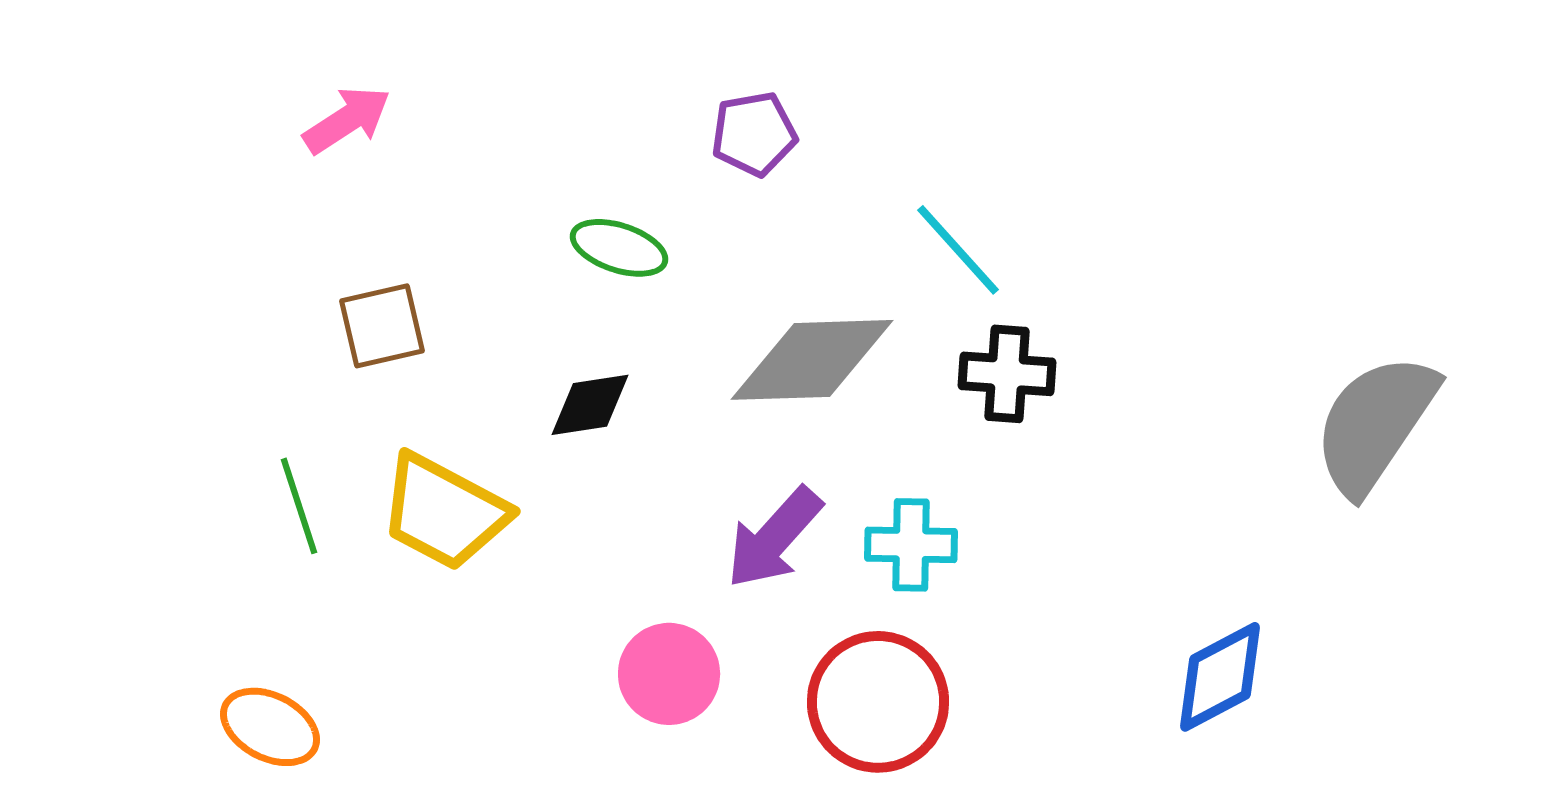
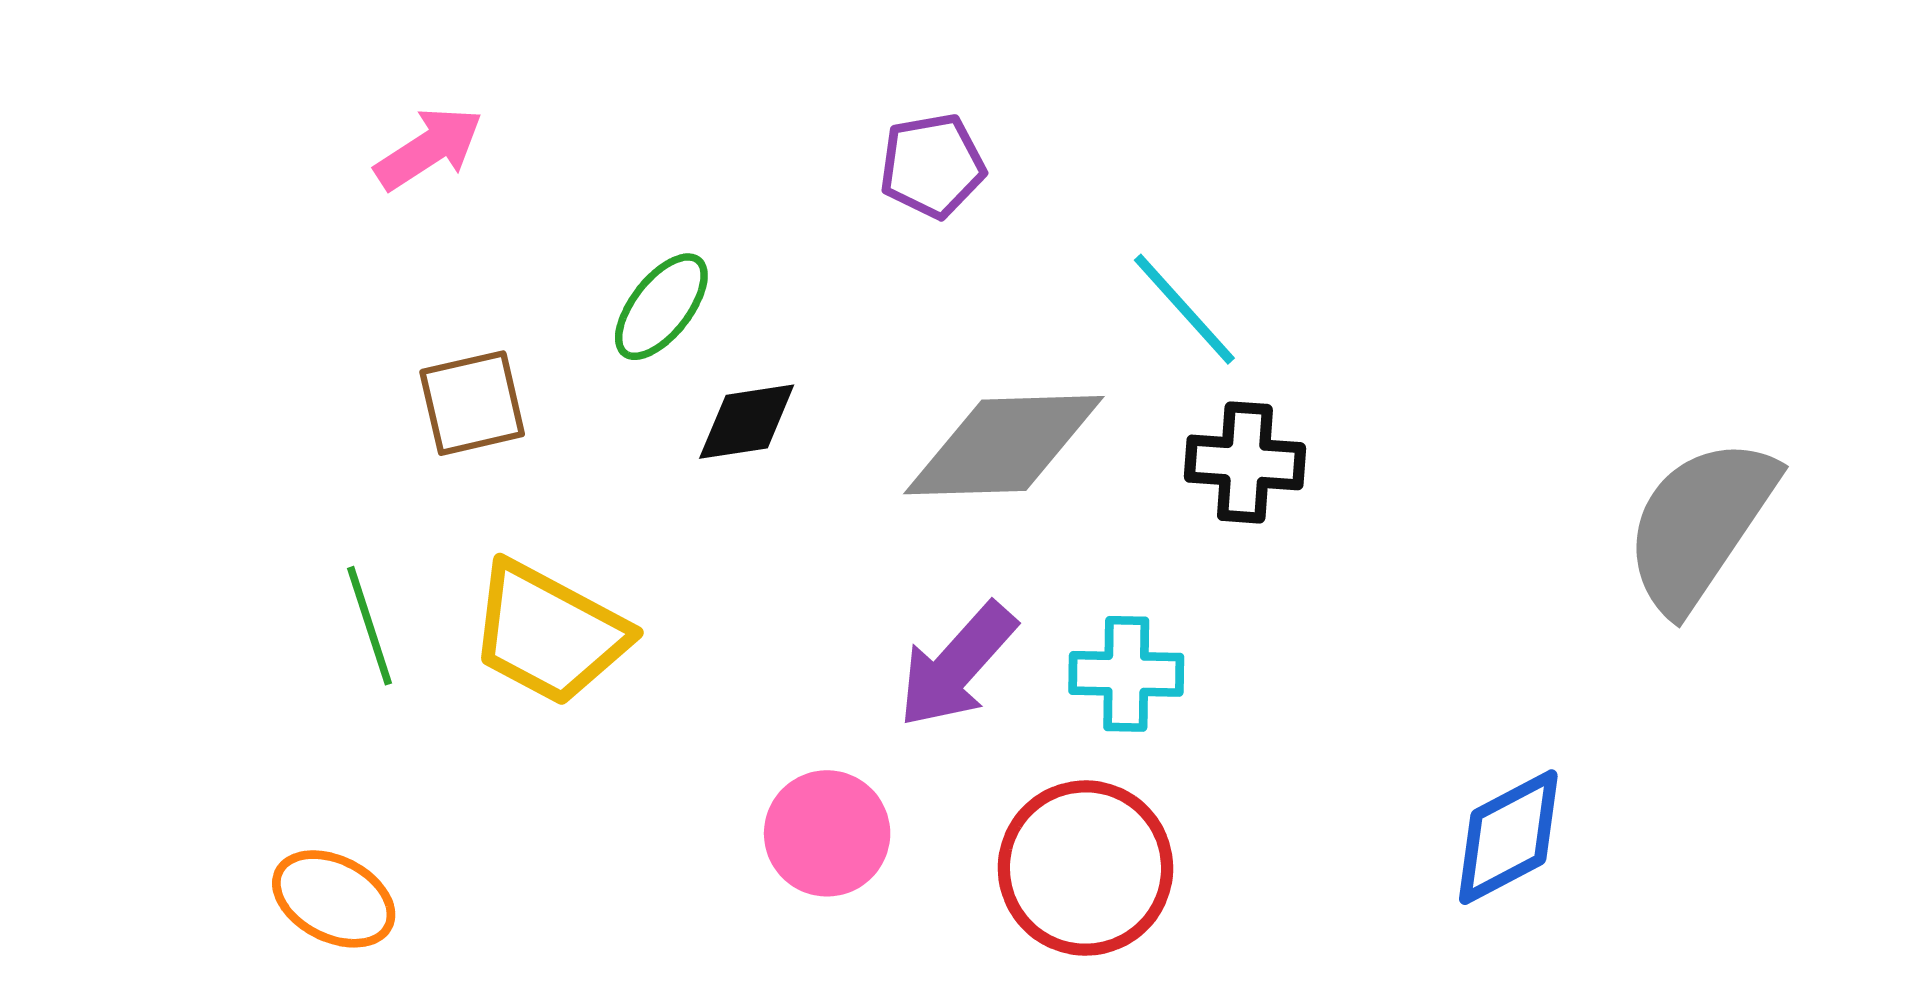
green ellipse: (619, 248) -> (661, 307), moved, turned -70
black diamond: (590, 405) -> (747, 422), moved

